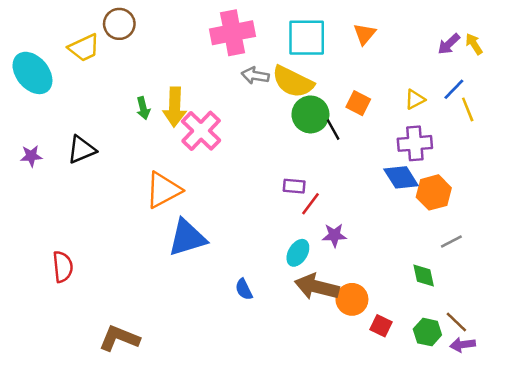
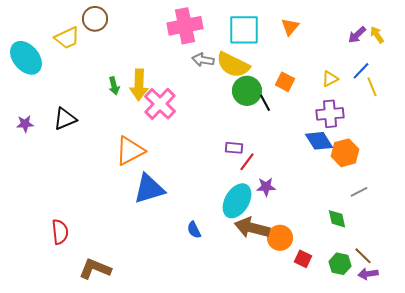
cyan ellipse: (298, 253) -> (237, 201), size x1.6
red semicircle: (63, 267) -> (60, 232), moved

